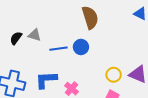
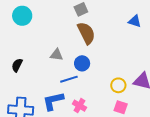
gray triangle: (35, 35) -> (57, 55), moved
blue line: (58, 49) -> (69, 79), moved

